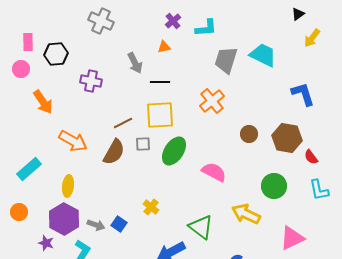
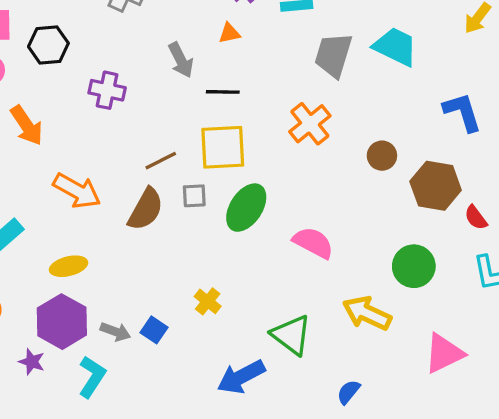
brown circle: (249, 134) -> (382, 156), moved
yellow ellipse: (68, 186) -> (69, 266), turned 70

